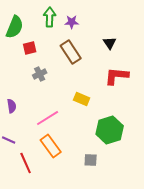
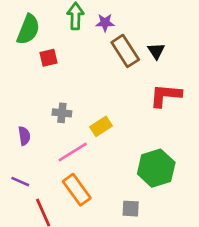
brown rectangle: (71, 52) -> (125, 51), moved
gray cross: (40, 74) -> (62, 113), moved, turned 32
yellow rectangle: (82, 99) -> (101, 126), moved, turned -56

